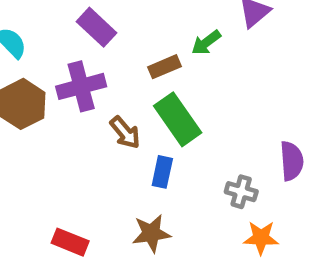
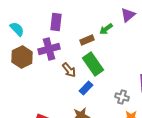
purple rectangle: (96, 27) -> (56, 22), turned 54
blue rectangle: (162, 172) -> (86, 88), turned 32

